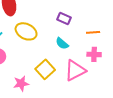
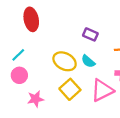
yellow ellipse: (26, 31) -> (65, 61), moved
pink star: (21, 83) -> (36, 99), moved

